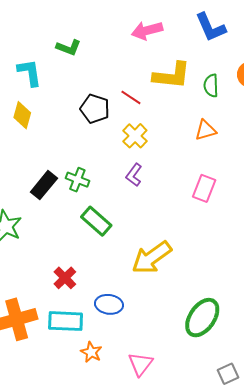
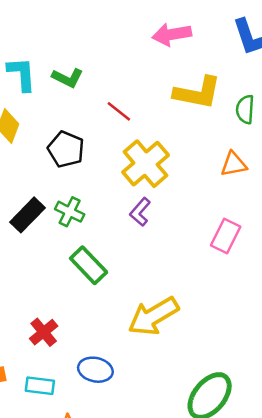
green L-shape: (69, 48) -> (68, 78), moved
red line: (131, 97) -> (119, 111), moved
black pentagon: (95, 109) -> (66, 149), moved
yellow cross: (135, 136) -> (146, 164), size x1.5
cyan rectangle: (66, 321) -> (40, 386), size x0.7

